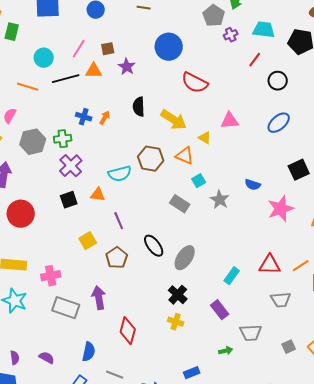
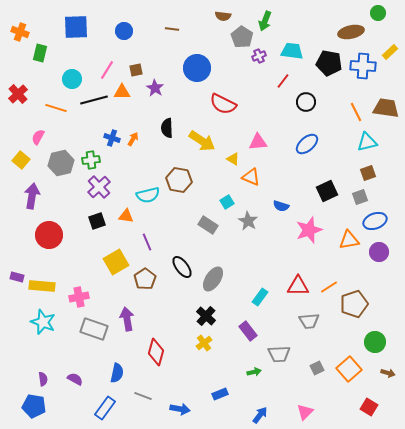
orange triangle: (185, 156) -> (251, 177), moved
yellow square: (88, 241) -> (116, 262), size x1.4
yellow cross: (176, 322) -> (204, 343), turned 35

